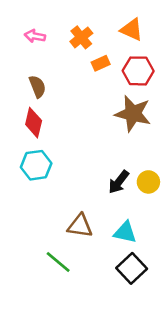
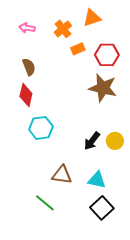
orange triangle: (132, 30) -> (92, 18), moved, turned -42
cyan hexagon: (36, 165) -> (41, 128), moved

